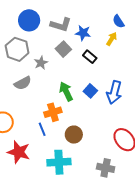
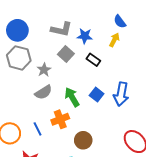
blue circle: (29, 20) -> (17, 30), moved
gray semicircle: (23, 83) -> (43, 92), moved
blue line: (42, 129) -> (37, 129), moved

